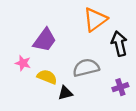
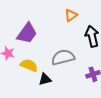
orange triangle: (95, 19) -> (71, 15), size x0.6

